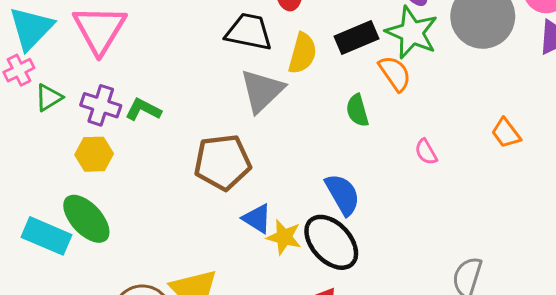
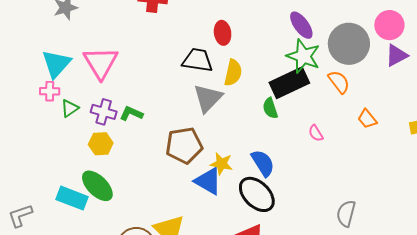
black rectangle: (356, 38) -> (289, 83), moved, size x1.4
pink cross: (19, 70) -> (50, 91), turned 30
orange semicircle: (395, 73) -> (339, 82), moved
blue triangle: (257, 219) -> (208, 181), size x1.4
yellow star: (284, 237) -> (221, 164), moved

